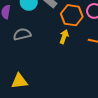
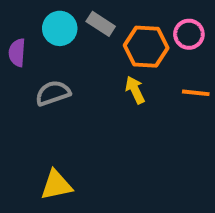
yellow arrow: (64, 37) -> (135, 90), turned -40

